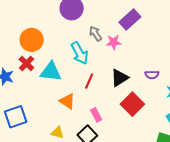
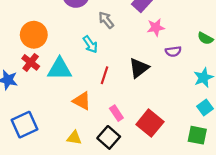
pink star: (114, 42) -> (156, 27), moved
cyan arrow: (80, 53) -> (90, 44), size x0.7
purple semicircle: (152, 75) -> (173, 51), moved
red square: (132, 104) -> (150, 123), moved

